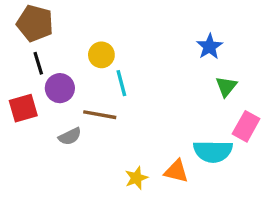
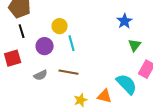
purple circle: (60, 88) -> (45, 46), moved
brown line: (100, 115) -> (69, 72), moved
cyan semicircle: (213, 151) -> (127, 84), turned -135

